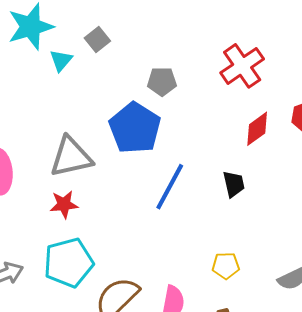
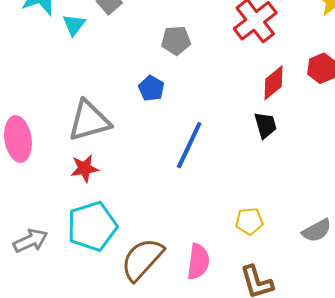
blue pentagon: (135, 128) -> (151, 88), size x0.5
black trapezoid: (234, 184) -> (265, 125), moved

